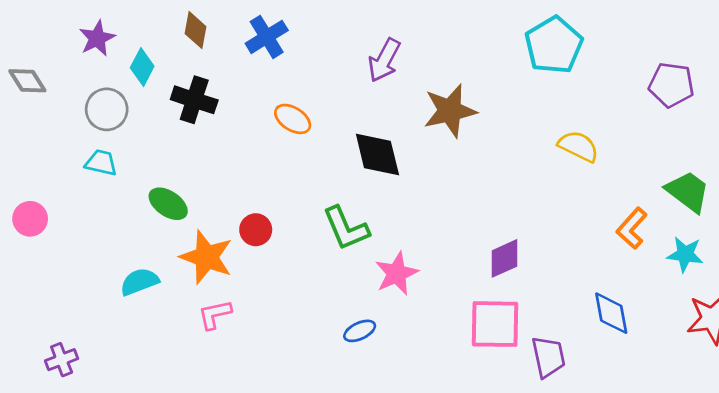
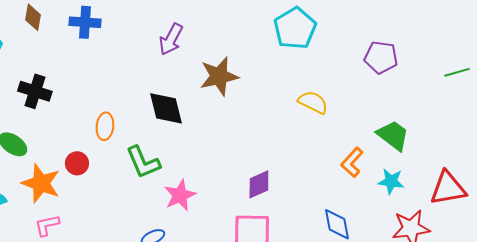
blue cross: (267, 37) -> (85, 22), turned 36
black cross: (194, 100) -> (35, 91), moved
orange ellipse: (293, 119) -> (105, 126), moved, turned 64

